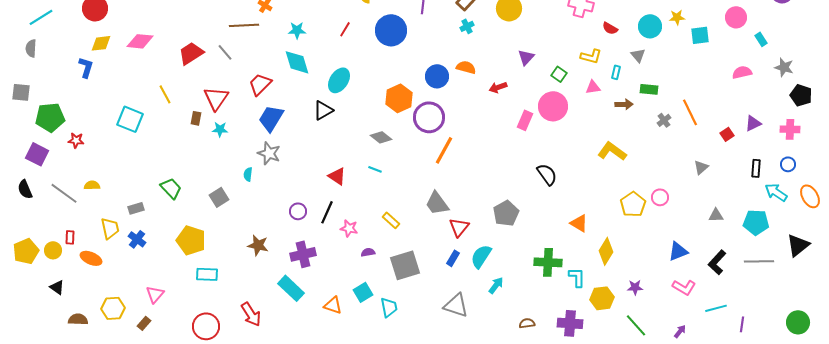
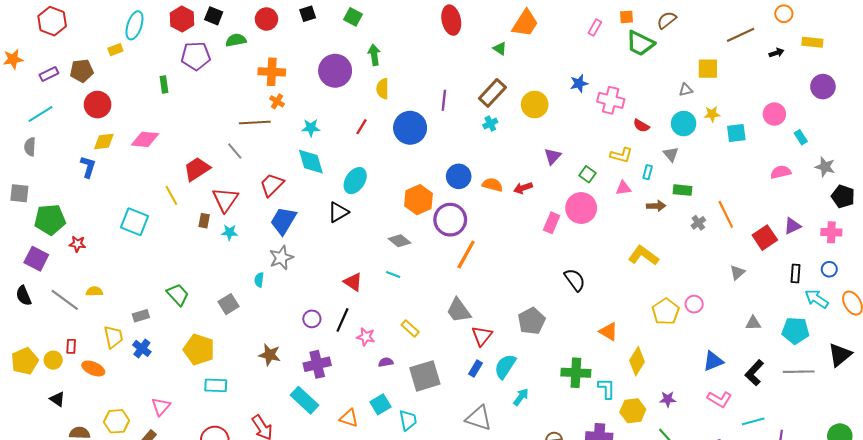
red trapezoid: (191, 53) -> (197, 169), moved
orange semicircle: (466, 67) -> (492, 185), moved
red square: (727, 134) -> (765, 238), size x1.6
gray star: (269, 153) -> (281, 258), turned 30

